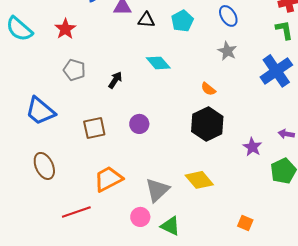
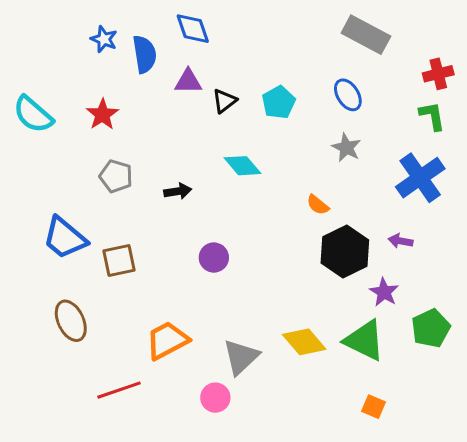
black triangle: (146, 20) -> (224, 101), turned -42
black arrow: (115, 80) -> (178, 191), turned 48
black hexagon: (207, 124) -> (345, 251), moved
brown square: (94, 128) -> (119, 261), moved
purple arrow: (286, 134) -> (401, 241), moved
green triangle: (170, 226) -> (364, 340), moved, size x1.4

